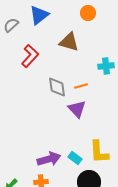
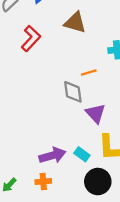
gray diamond: (57, 87) -> (73, 92), moved
purple triangle: (77, 109) -> (96, 113), moved

